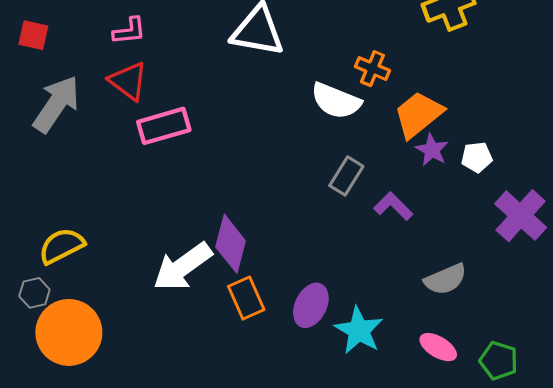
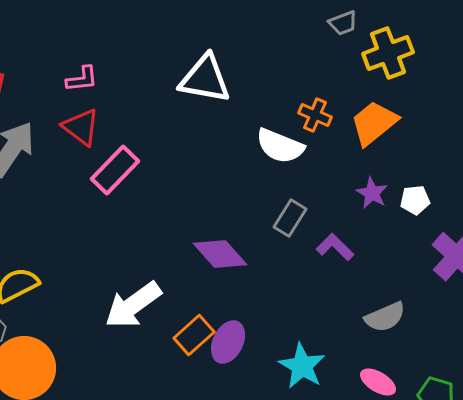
orange trapezoid: (418, 114) -> (374, 123), moved
pink rectangle: (164, 126) -> (115, 170), turned -30
purple diamond: (231, 244) -> (220, 254), moved, turned -56
orange rectangle: (246, 298) -> (194, 335), turned 72
purple ellipse: (311, 305) -> (228, 342), moved

